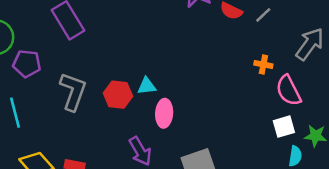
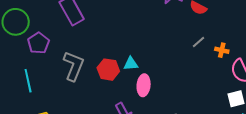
gray line: (263, 15) -> (199, 42), moved
purple pentagon: (27, 64) -> (38, 43), turned 30

